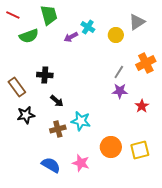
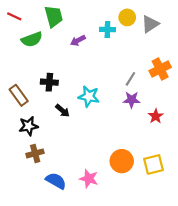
cyan cross: (88, 27) -> (107, 30), moved, turned -32
yellow circle: (116, 35) -> (127, 17), moved
cyan star: (81, 121) -> (89, 96), moved
brown cross: (58, 129) -> (35, 153), moved

